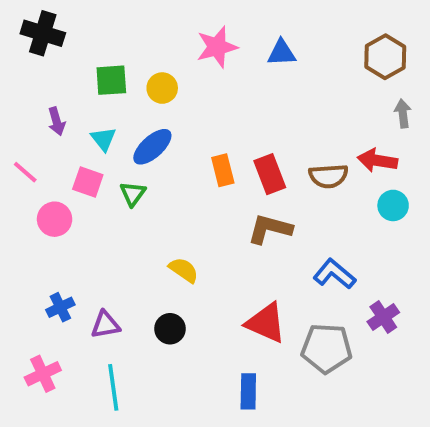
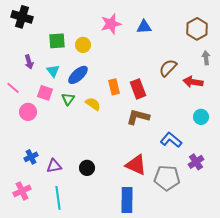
brown semicircle: (328, 176) -> (168, 68), moved, turned 138
cyan circle: (393, 205) -> (201, 117), moved
yellow semicircle: (184, 270) -> (93, 104), moved
blue rectangle: (248, 391) -> (127, 200), size x1.4

